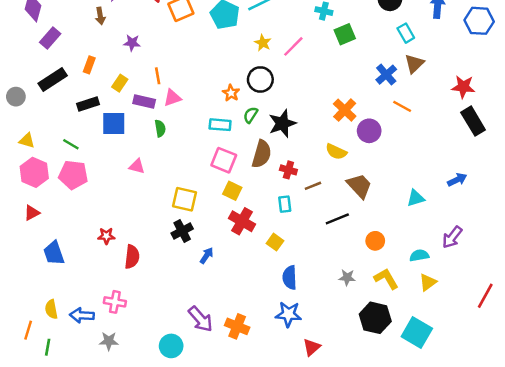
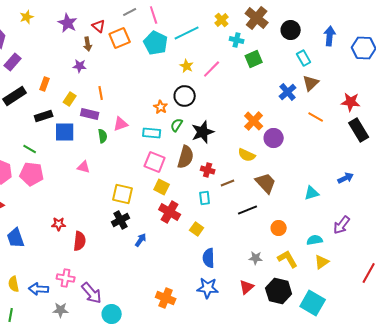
brown arrow: (100, 16) -> (88, 44), moved
pink triangle: (172, 98) -> (121, 124), moved
orange line: (402, 106) -> (316, 117), moved
purple arrow: (200, 319) -> (92, 293), moved
red triangle: (312, 347) -> (247, 287), moved

